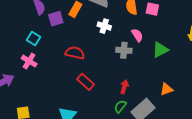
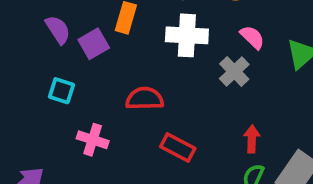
white cross: (104, 26) -> (187, 35), size x1.5
gray cross: (124, 50) -> (234, 71), turned -35
pink cross: (29, 61) -> (93, 140), moved

